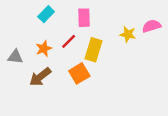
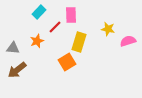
pink semicircle: (152, 26) -> (128, 41), moved
red line: (69, 41) -> (55, 27), moved
brown arrow: (40, 77) -> (17, 70), moved

